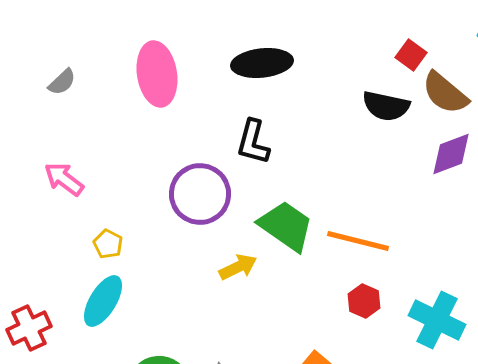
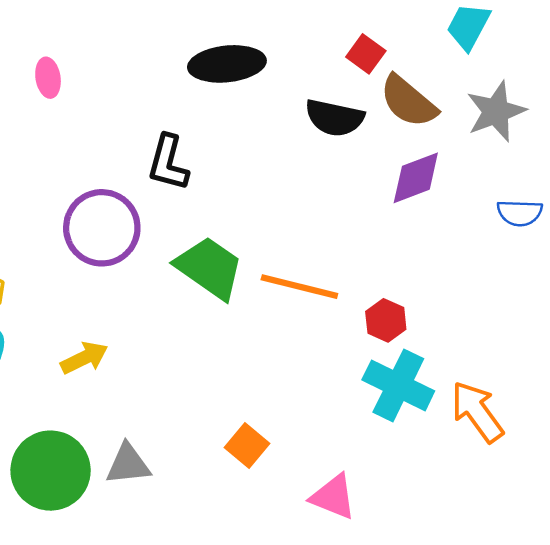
black ellipse: (262, 63) -> (227, 64), moved
pink ellipse: (157, 74) -> (48, 78), size x0.5
yellow arrow: (238, 267) -> (84, 358), moved
red hexagon: (364, 301) -> (386, 320), moved

